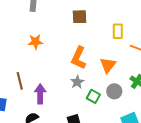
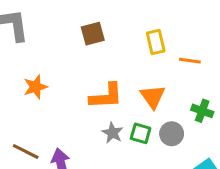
orange L-shape: (79, 58) -> (106, 96), turned -105
brown line: (20, 81) -> (26, 151), turned -36
green square: (93, 96) -> (141, 133), moved

